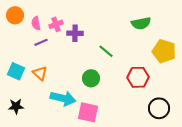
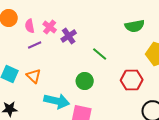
pink cross: (56, 24) -> (50, 27), turned -32
purple cross: (75, 33) -> (69, 36), turned -35

